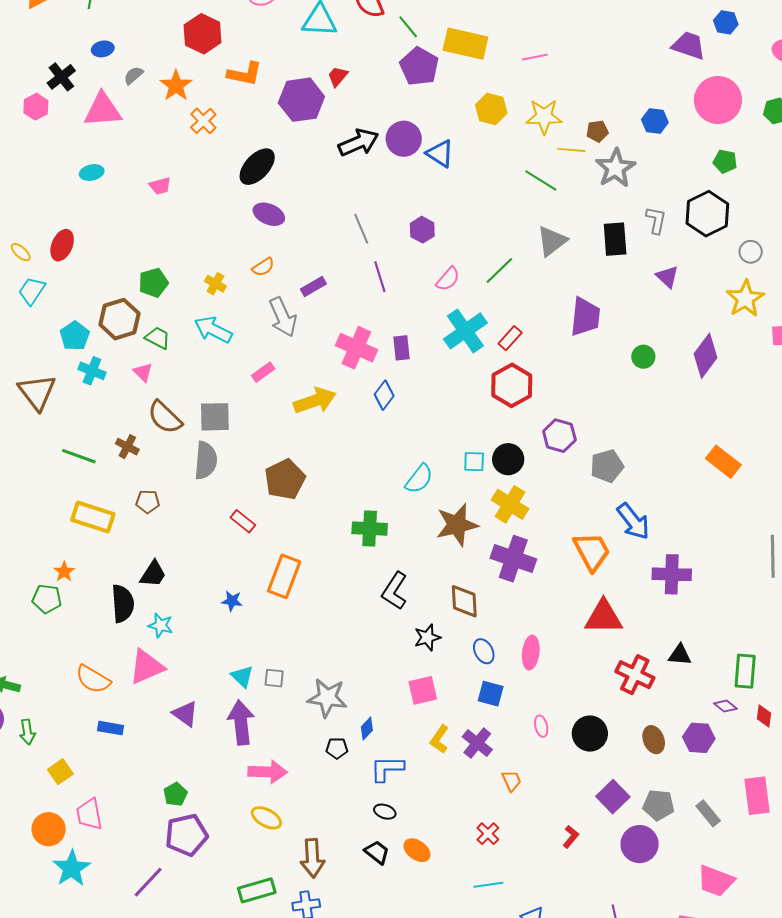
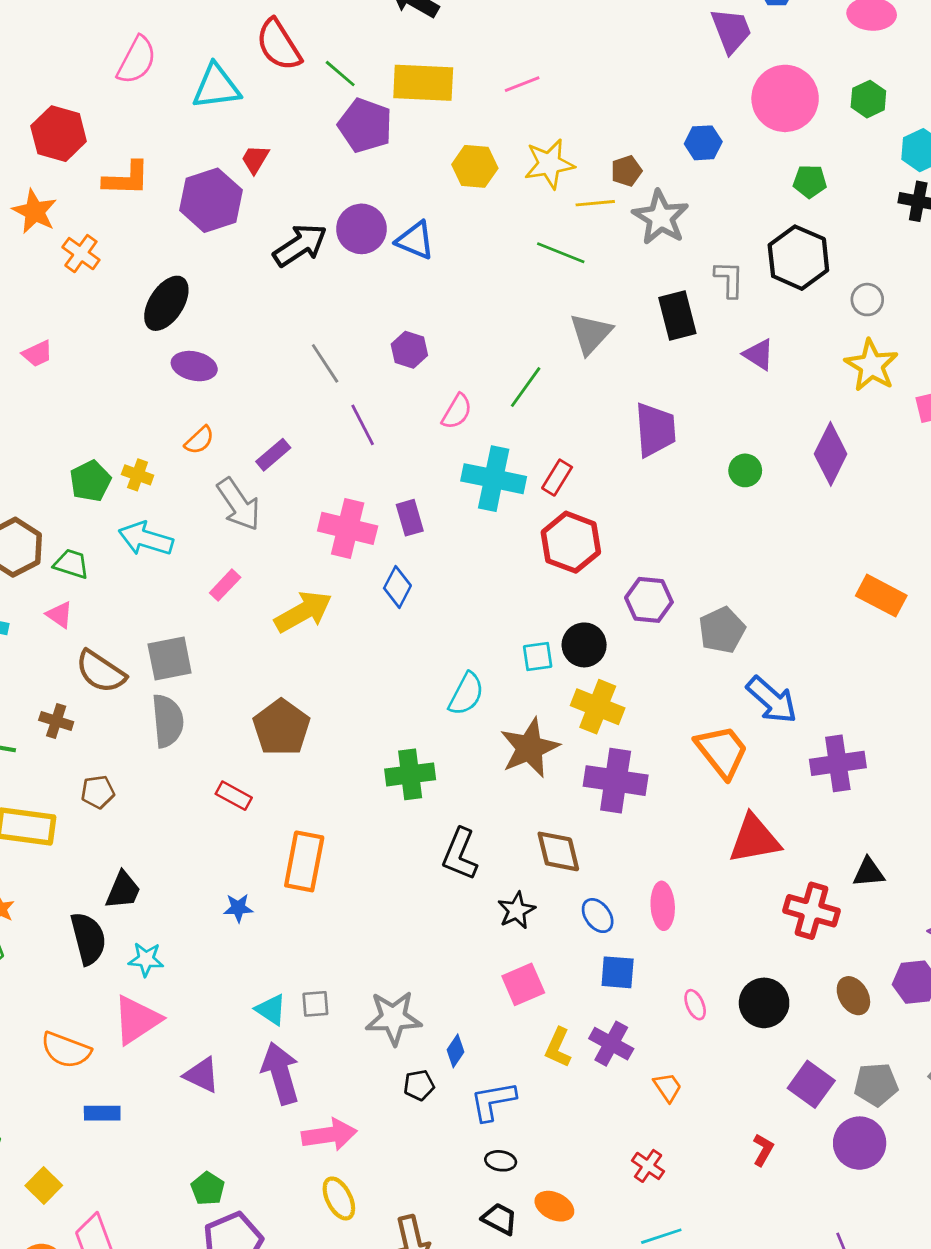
purple trapezoid: (689, 46) -> (731, 31), turned 60
green pentagon: (153, 283) -> (90, 481), moved
cyan cross: (465, 331) -> (494, 479), turned -33
yellow ellipse: (266, 818) -> (339, 1198), turned 44

